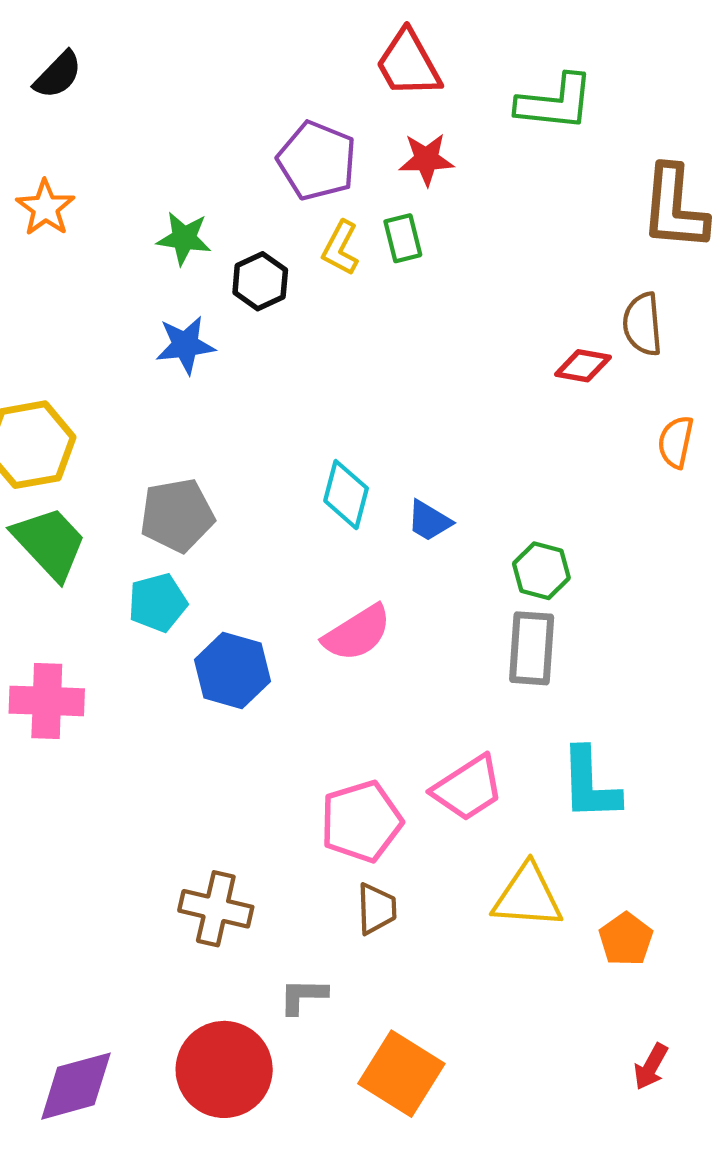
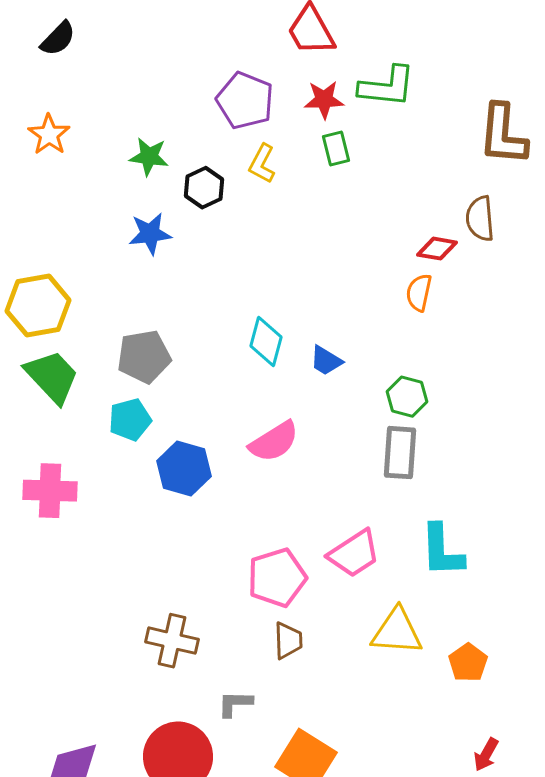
green L-shape: (555, 103) -> (387, 87), moved
green rectangle: (403, 238) -> (336, 149), moved
orange semicircle: (676, 442) -> (419, 293), moved

